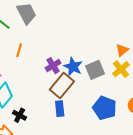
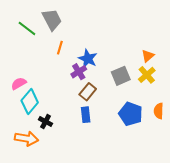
orange line: (19, 50) -> (60, 48), moved
blue star: (73, 67) -> (88, 59), moved
brown rectangle: (62, 86) -> (88, 92), size x0.7

